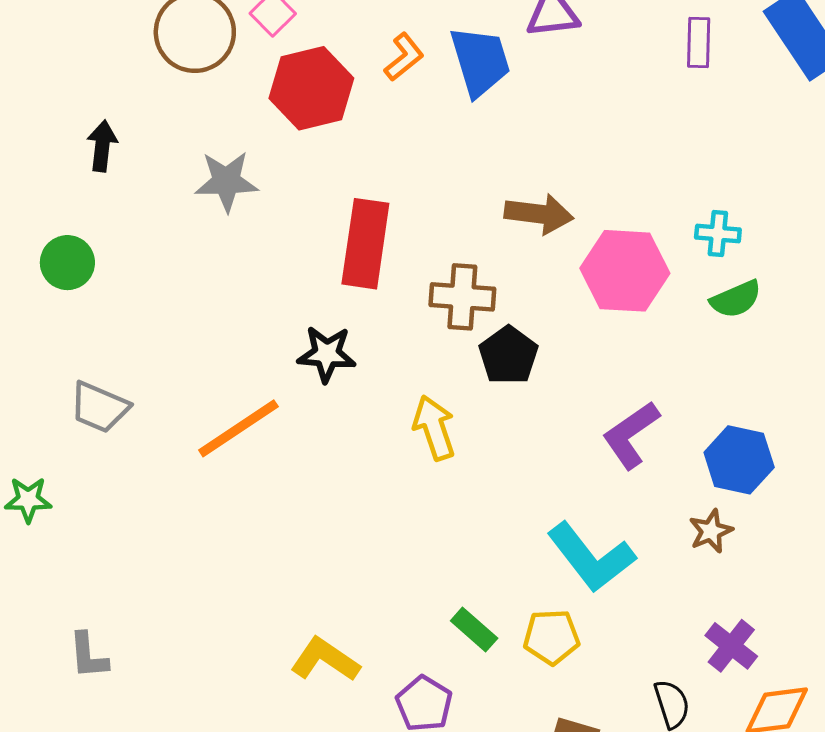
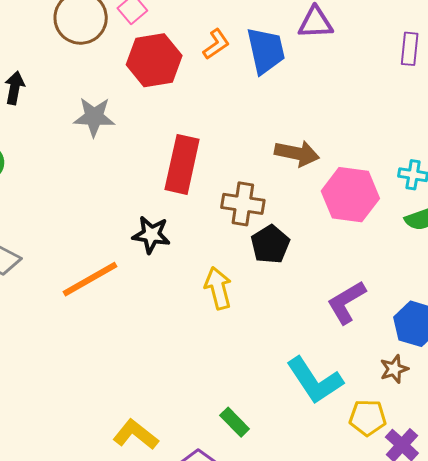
yellow pentagon: (551, 637) -> (368, 418), moved

